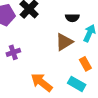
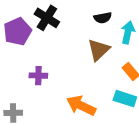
purple cross: (13, 52) -> (38, 76), turned 32

